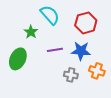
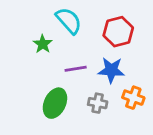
green ellipse: (18, 59) -> (55, 103), moved

